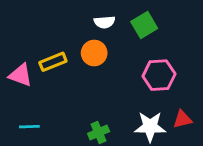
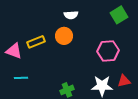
green square: (144, 25) -> (119, 15), moved
cyan line: (29, 127) -> (21, 78), moved

